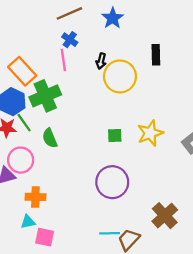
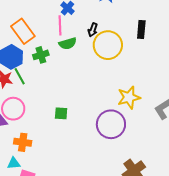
green cross: (45, 96) -> (41, 55), size x0.6
green square: (115, 136) -> (61, 113), moved
green semicircle: (50, 138) -> (68, 44), moved, turned -90
purple circle: (112, 182) -> (111, 124), moved

